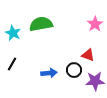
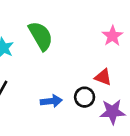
green semicircle: (41, 24) -> (41, 36), turned 70

